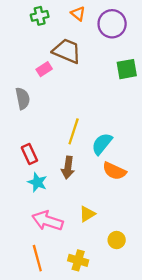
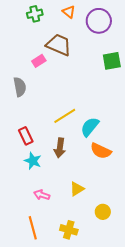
yellow line: (74, 131) -> (65, 116), turned 40
pink arrow: (48, 221) -> (42, 195), size x0.6

